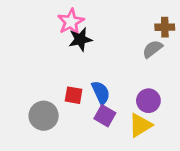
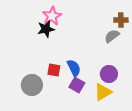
black star: (80, 39) -> (46, 29), moved

